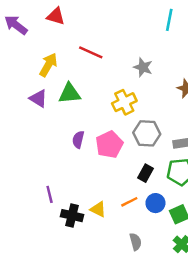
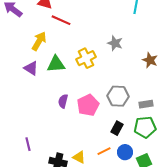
red line: (91, 52) -> (61, 20), moved
yellow cross: (124, 102) -> (86, 58), moved
purple line: (50, 194) -> (28, 144), moved

